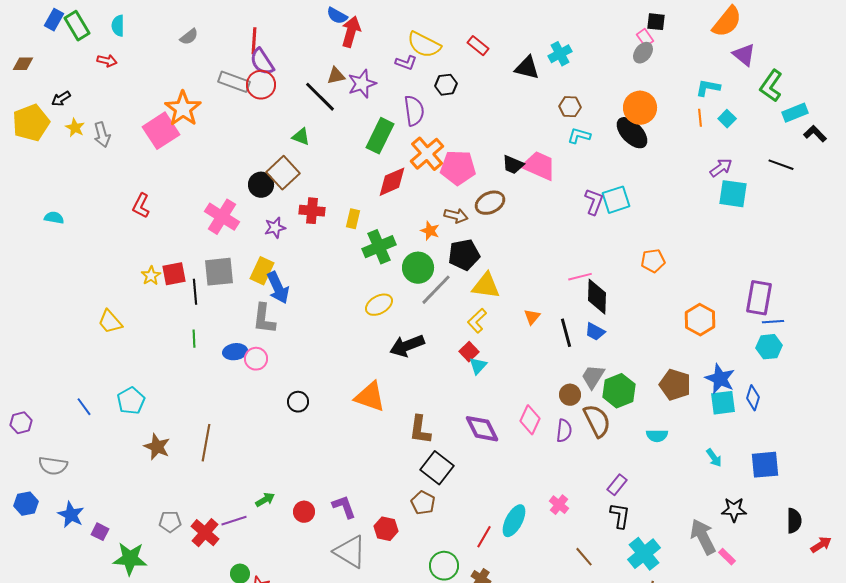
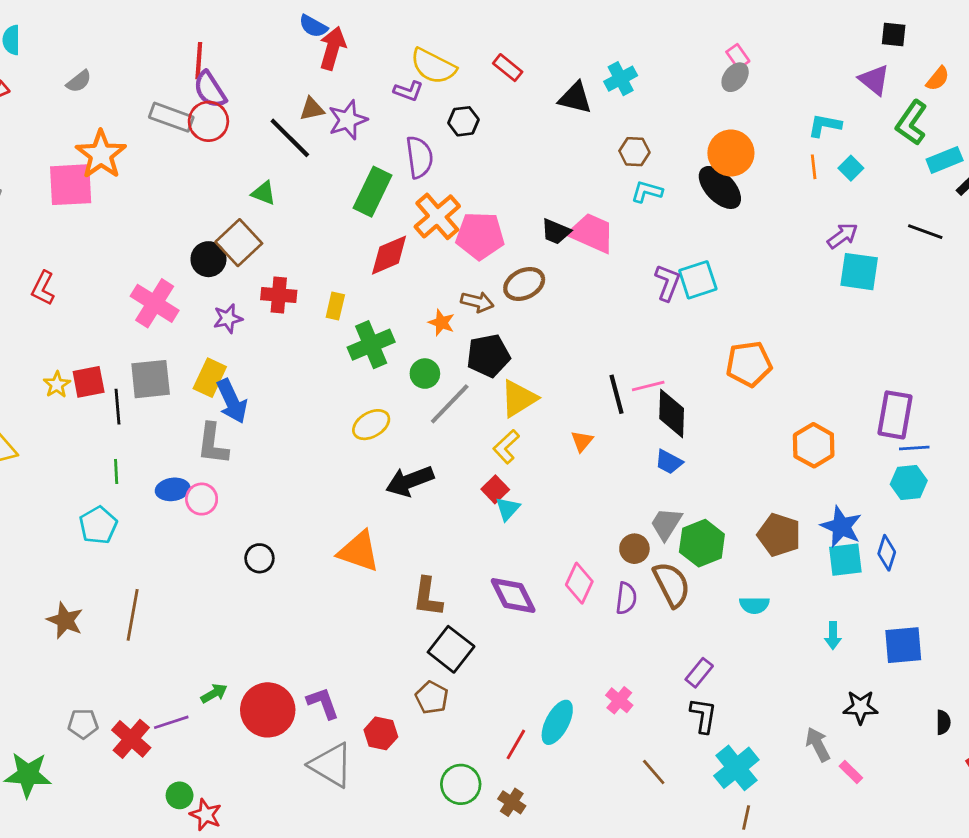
black square: (656, 22) -> (894, 34), moved
orange semicircle: (727, 22) -> (938, 79), moved, size x0.6
gray semicircle: (189, 37) -> (79, 81), moved
pink square: (161, 131) -> (71, 185), turned 30
orange pentagon: (653, 261) -> (749, 364), size x1.4
green circle: (418, 268) -> (425, 374), size x0.7
yellow triangle: (486, 286) -> (519, 398), turned -40
black line: (566, 333) -> (617, 394), moved
cyan pentagon: (131, 401) -> (98, 525), moved
cyan arrow: (714, 458) -> (833, 635), turned 36
red circle: (304, 512) -> (268, 710), size x1.8
black semicircle: (794, 521) -> (943, 722), size x0.7
gray arrow: (703, 537) -> (818, 744), size x0.7

